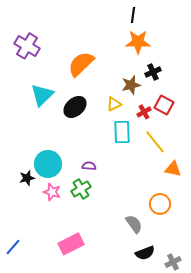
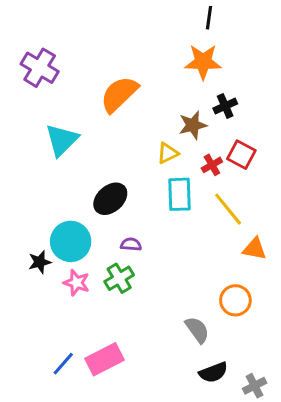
black line: (133, 15) -> (209, 18), moved
black ellipse: (75, 107) -> (110, 199), moved
blue line: (13, 247) -> (63, 364), moved

